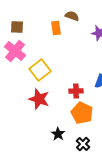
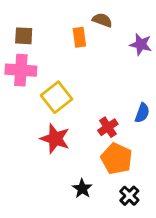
pink cross: (15, 51) -> (21, 70), turned -35
red cross: (76, 91) -> (108, 127), turned -32
black cross: (83, 144) -> (129, 196), moved

